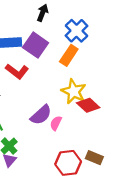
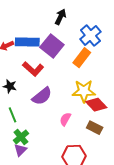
yellow star: (74, 91) -> (84, 91), turned -30
purple semicircle: (41, 115) -> (42, 96), moved
brown rectangle: (94, 158) -> (95, 128), moved

